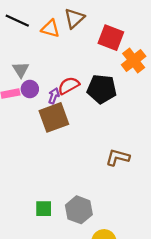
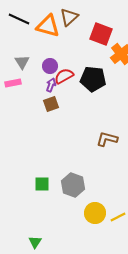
orange triangle: (50, 29) -> (48, 26), size x1.4
purple circle: (30, 89) -> (50, 66), moved
brown square: (54, 117) -> (51, 104), size x0.6

